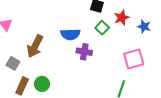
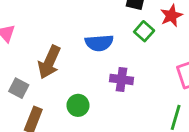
purple cross: (84, 52) -> (121, 79), moved
green circle: (42, 84) -> (78, 105), moved

